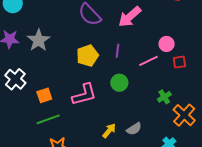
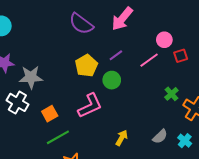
gray star: (39, 40) -> (31, 77), moved, turned -30
purple line: (117, 51) -> (116, 55), turned 56
green circle: (119, 83) -> (112, 80), moved
gray semicircle: (134, 129) -> (160, 137), moved

